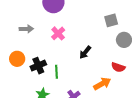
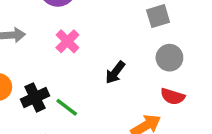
gray circle: (124, 40) -> (169, 58), moved
green line: (57, 72) -> (67, 107), turned -48

